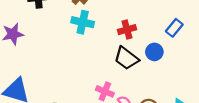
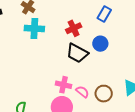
blue rectangle: (174, 28) -> (104, 14), moved

